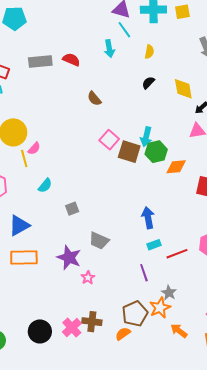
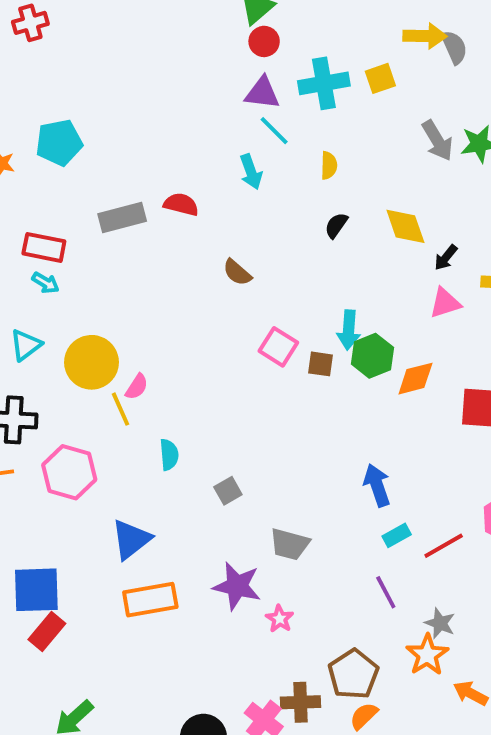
brown square: (129, 152) -> (320, 364), size x0.6
cyan semicircle: (45, 186) -> (169, 455), turned -35
brown pentagon: (135, 314) -> (353, 674), moved

